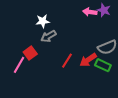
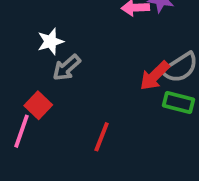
red arrow: (88, 60) -> (155, 76), moved
red line: (67, 61) -> (102, 137), moved

